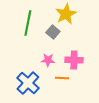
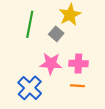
pink star: (48, 60) -> (51, 64), size x1.5
orange line: (62, 78) -> (77, 86), moved

